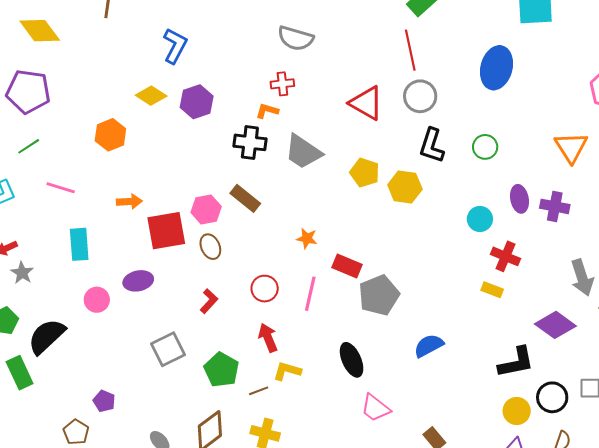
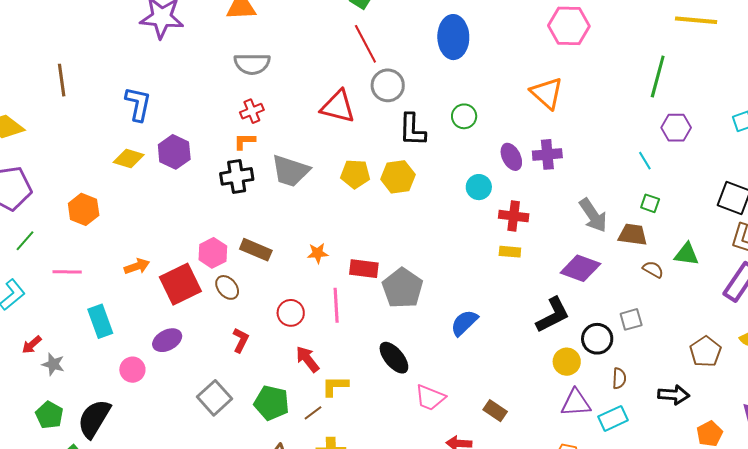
orange hexagon: (110, 135) -> (84, 209), moved
brown rectangle: (245, 198) -> (256, 250), moved

